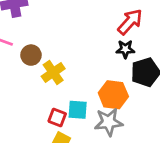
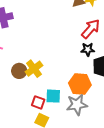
brown circle: (31, 55) -> (19, 71), moved

